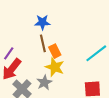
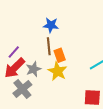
gray star: (44, 82) -> (34, 69), moved

